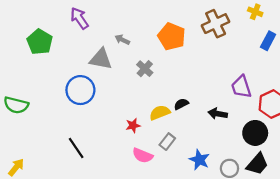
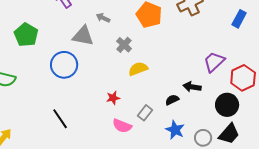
green pentagon: (40, 42) -> (26, 35), moved
purple trapezoid: (241, 87) -> (214, 62), turned 65
black semicircle: (181, 104) -> (172, 100), moved
yellow semicircle: (160, 113) -> (138, 69), moved

